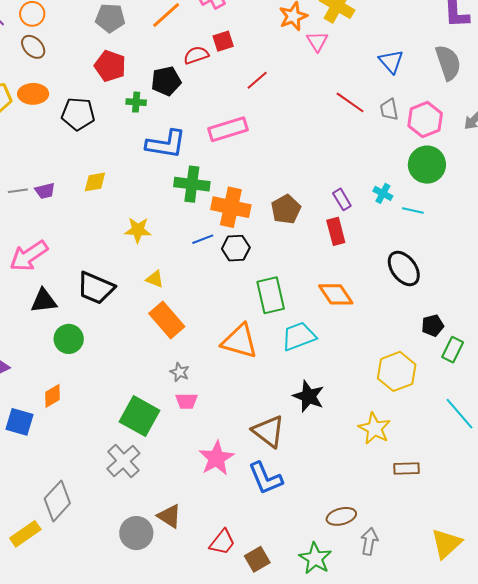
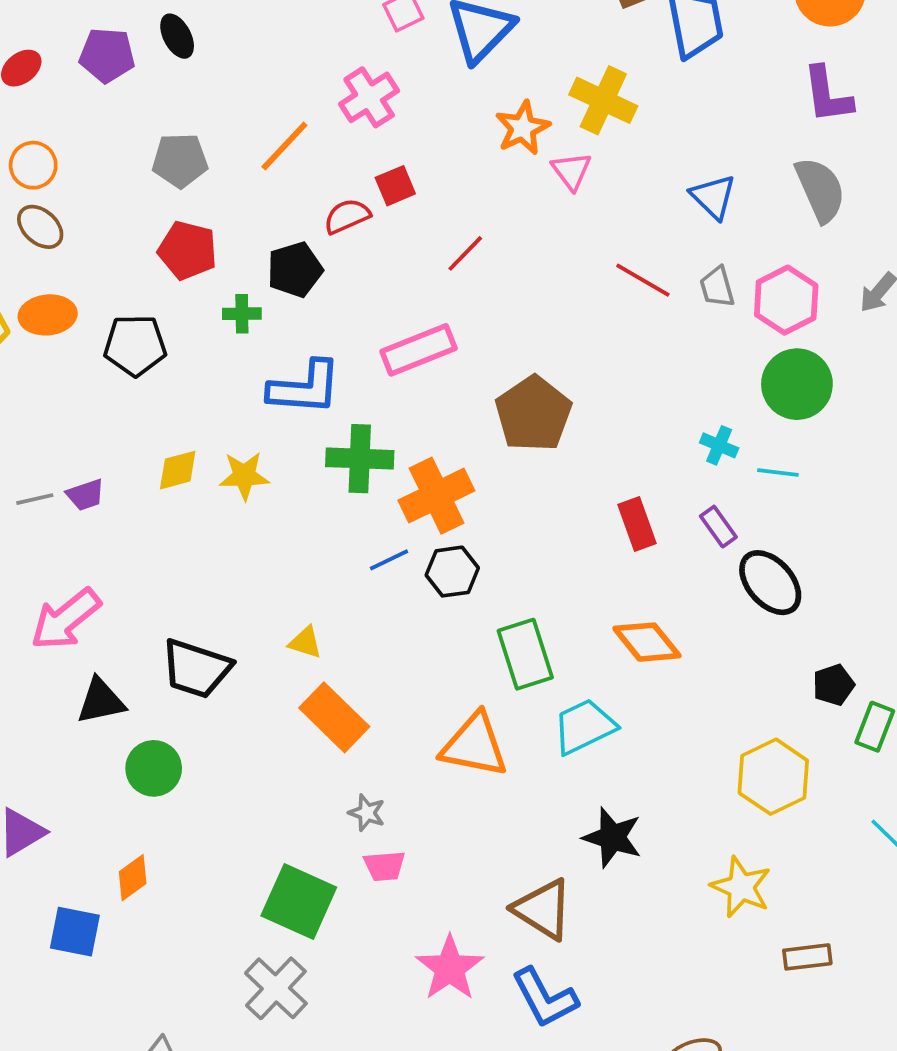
purple rectangle: (342, 199) -> (718, 527), moved
orange cross: (231, 207) -> (436, 496), turned -33
brown pentagon: (286, 209) -> (533, 414), moved, size x1.4
yellow star: (138, 230) -> (244, 476), moved

